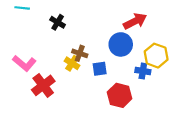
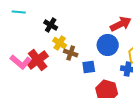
yellow cross: (72, 63) -> (60, 43), moved
red cross: (43, 85) -> (38, 60), moved

